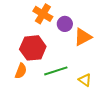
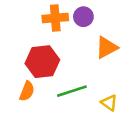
orange cross: (43, 14) -> (55, 18), turned -36
purple circle: (65, 24) -> (83, 17), moved

